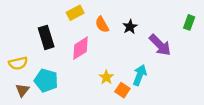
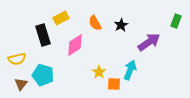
yellow rectangle: (75, 13) -> (61, 18), moved
purple arrow: (160, 45) -> (149, 42), turned -80
orange square: (122, 90) -> (114, 84), turned -32

